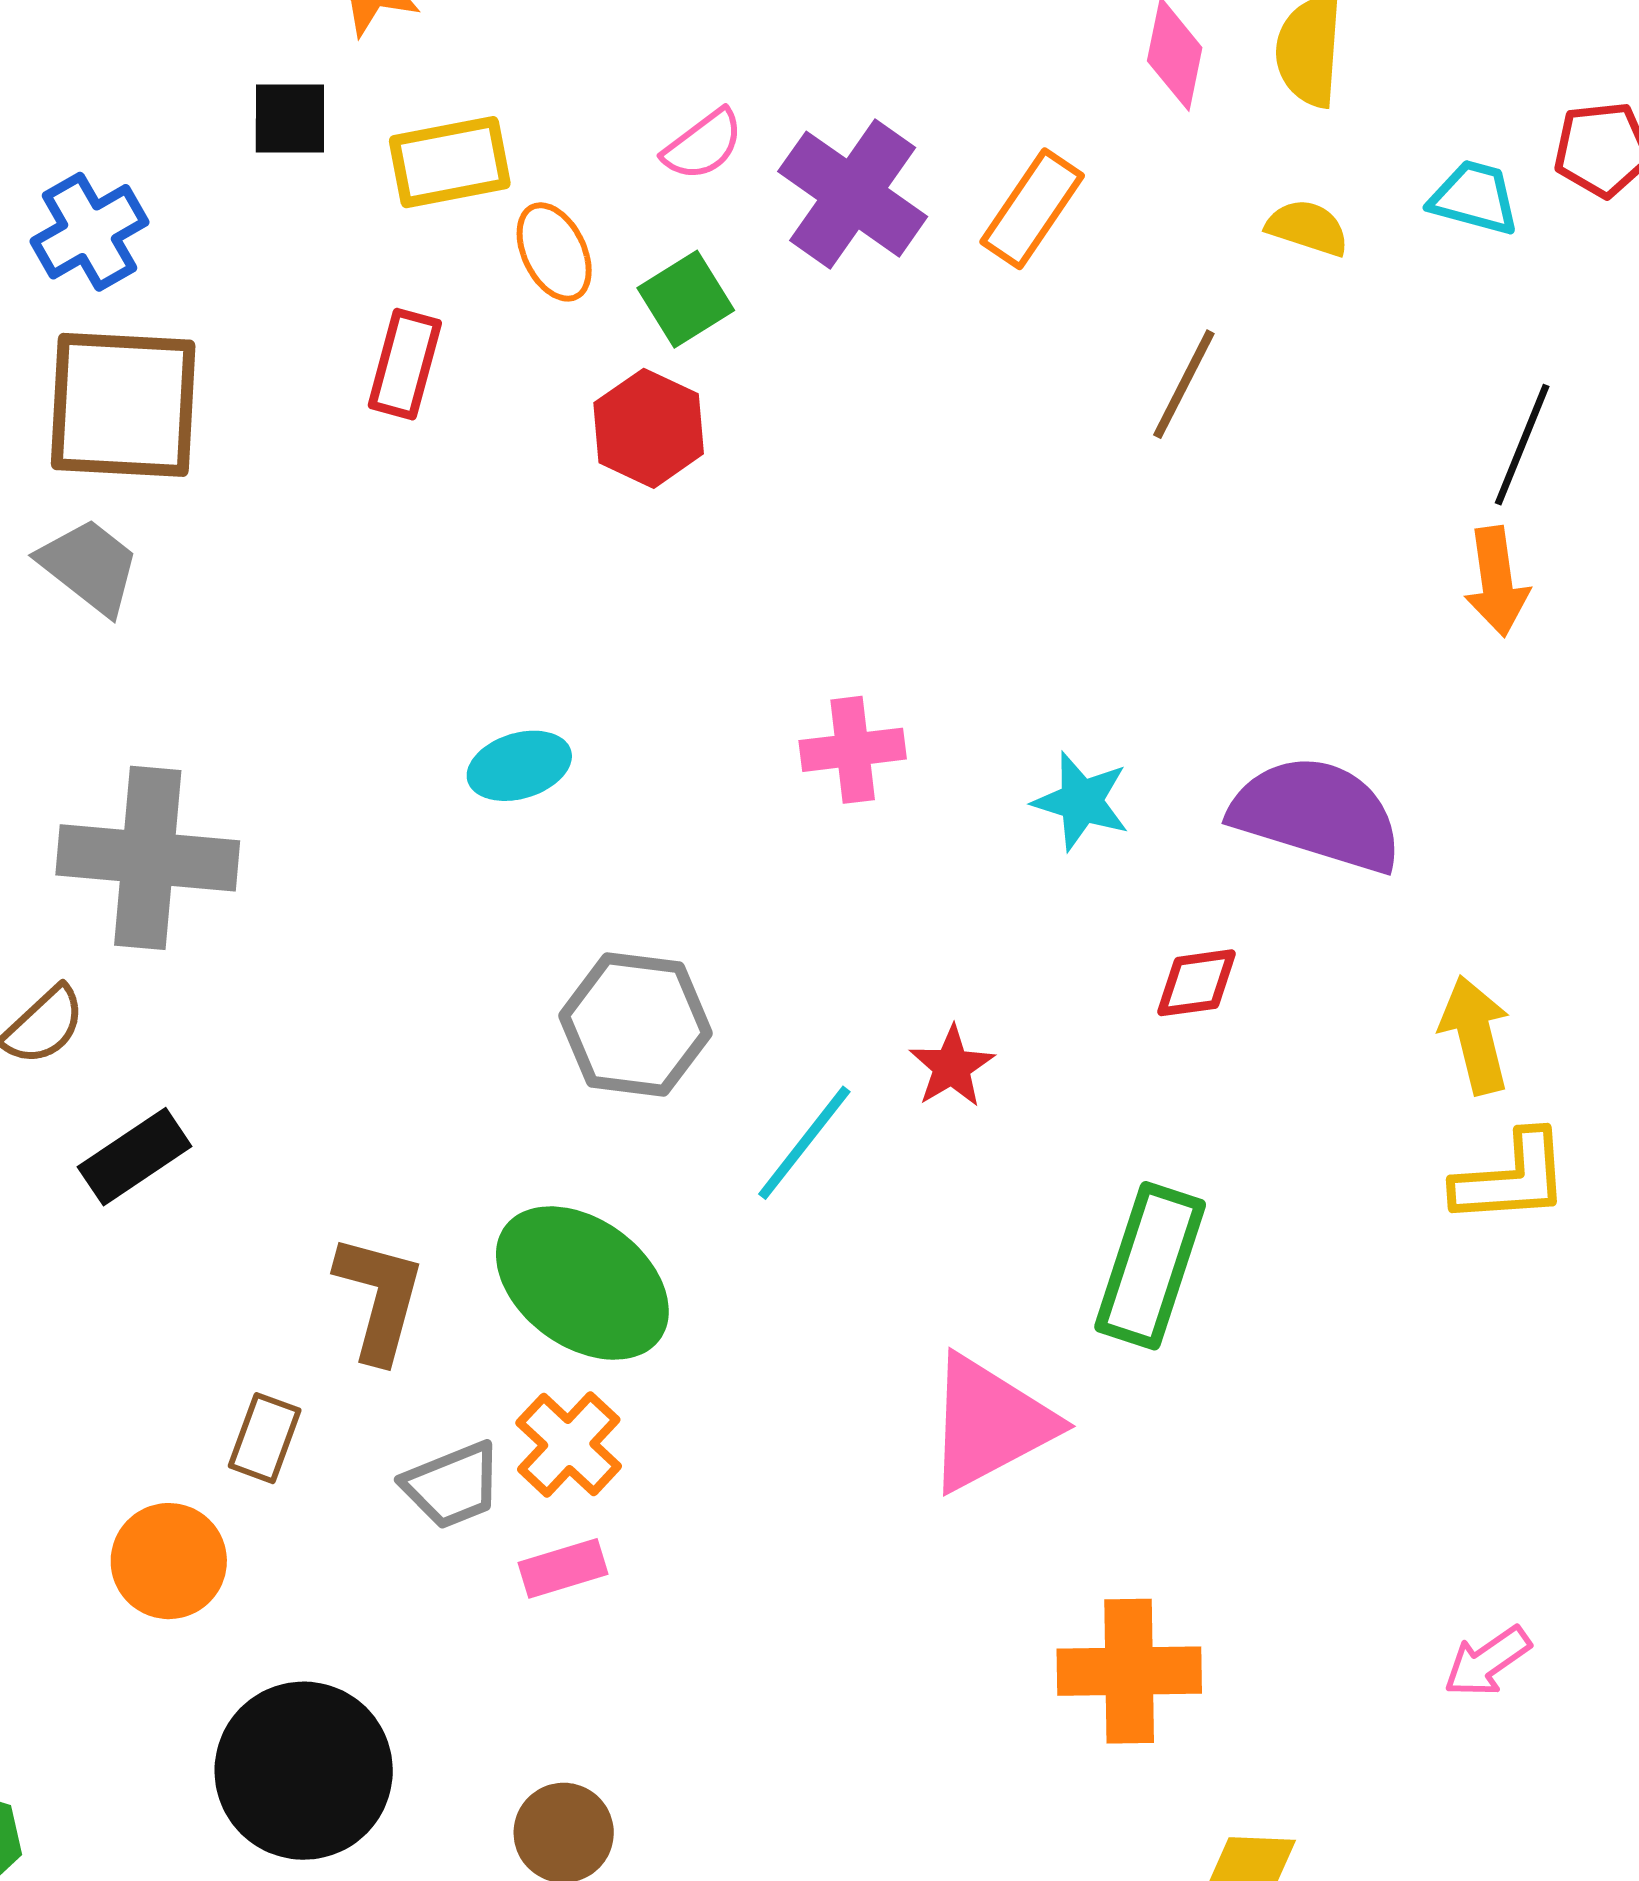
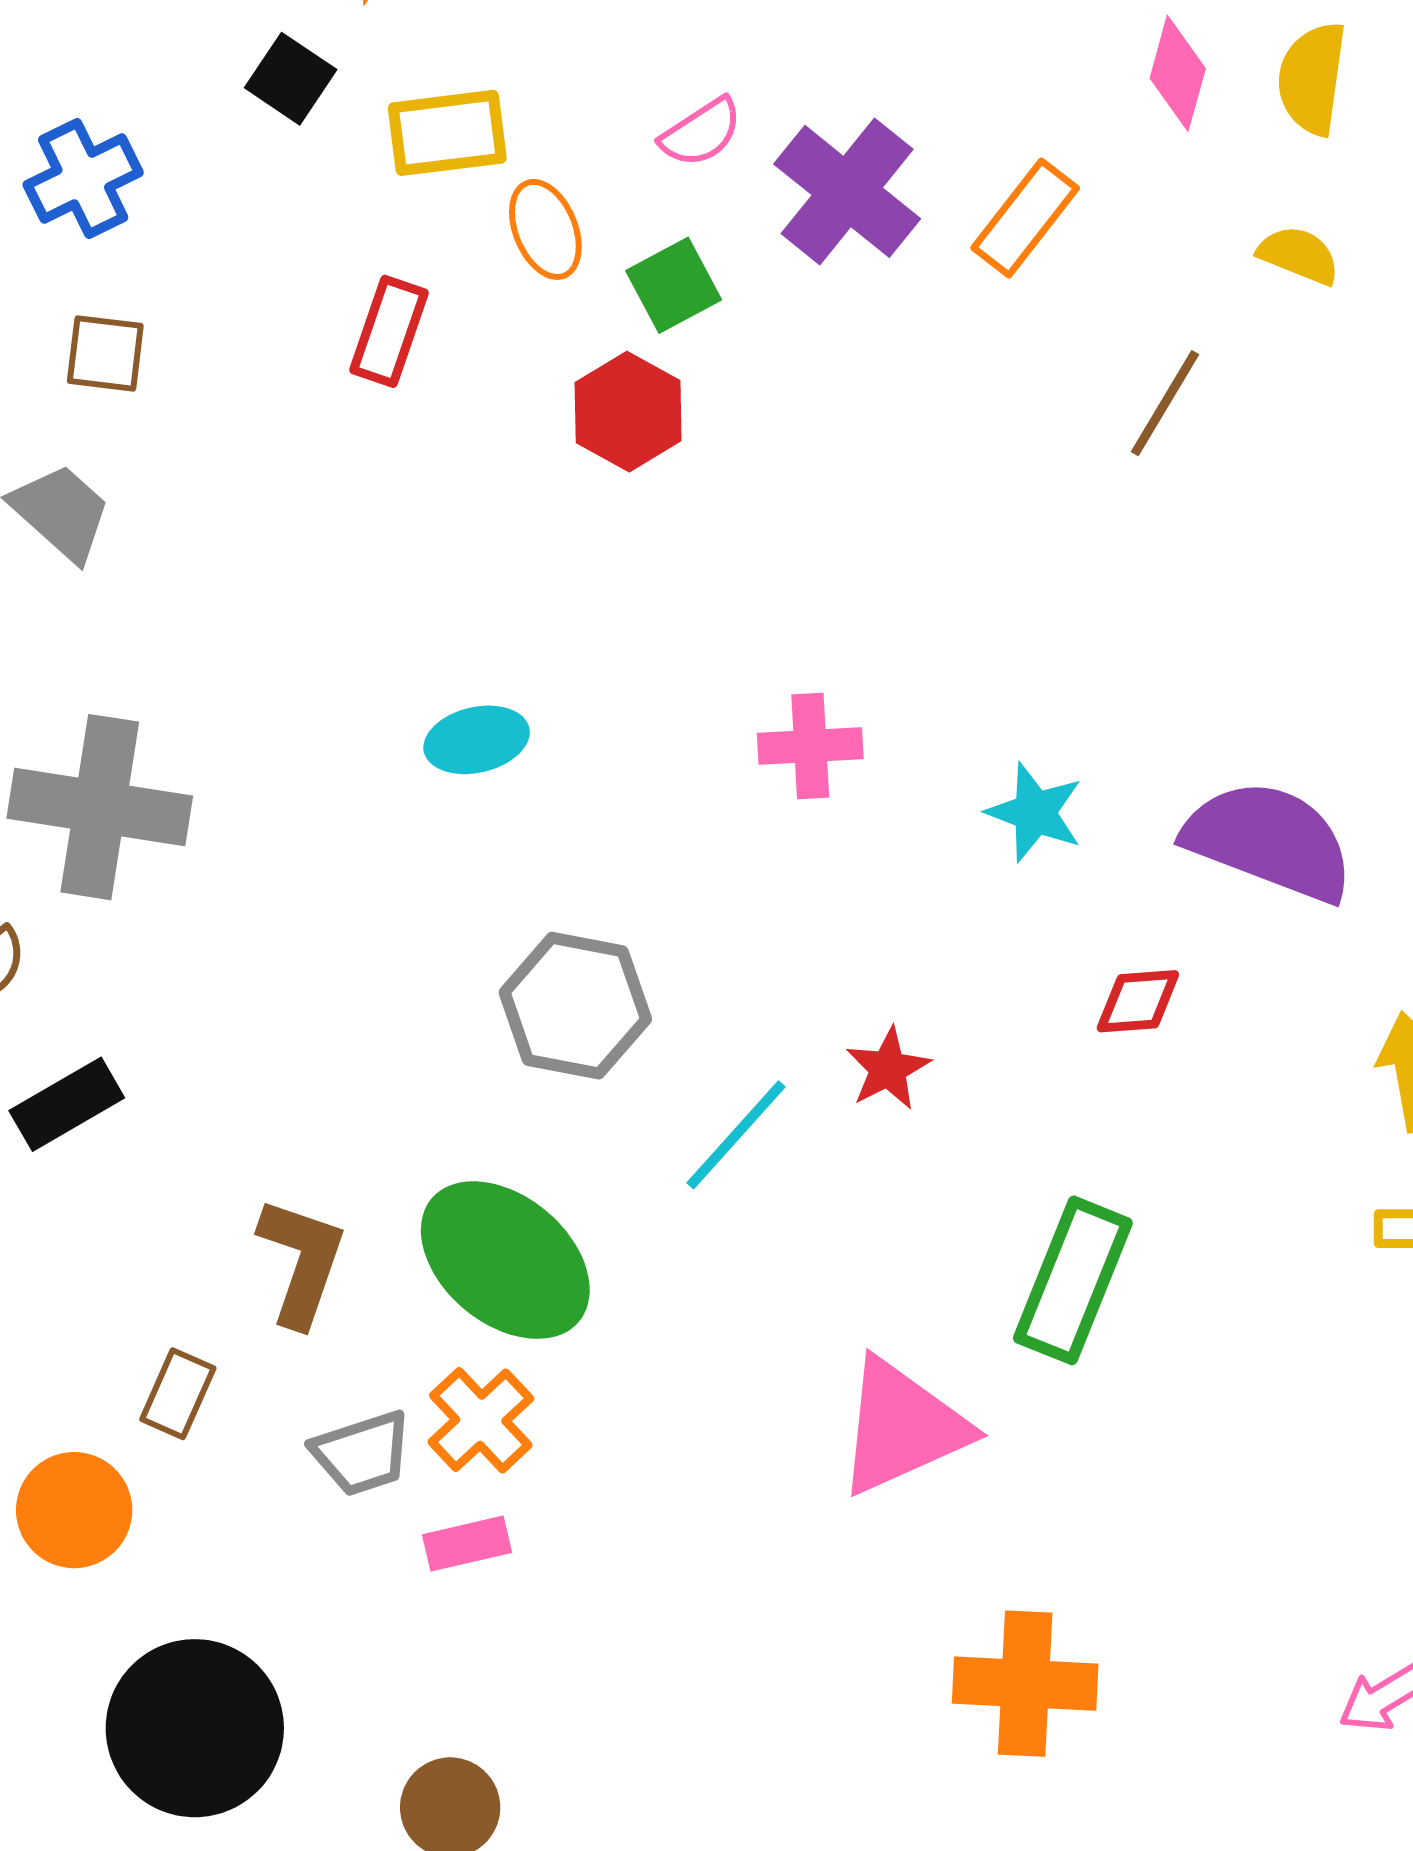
black square: (290, 118) -> (291, 79), turned 30
brown square: (123, 405) -> (105, 353), size x0.5

